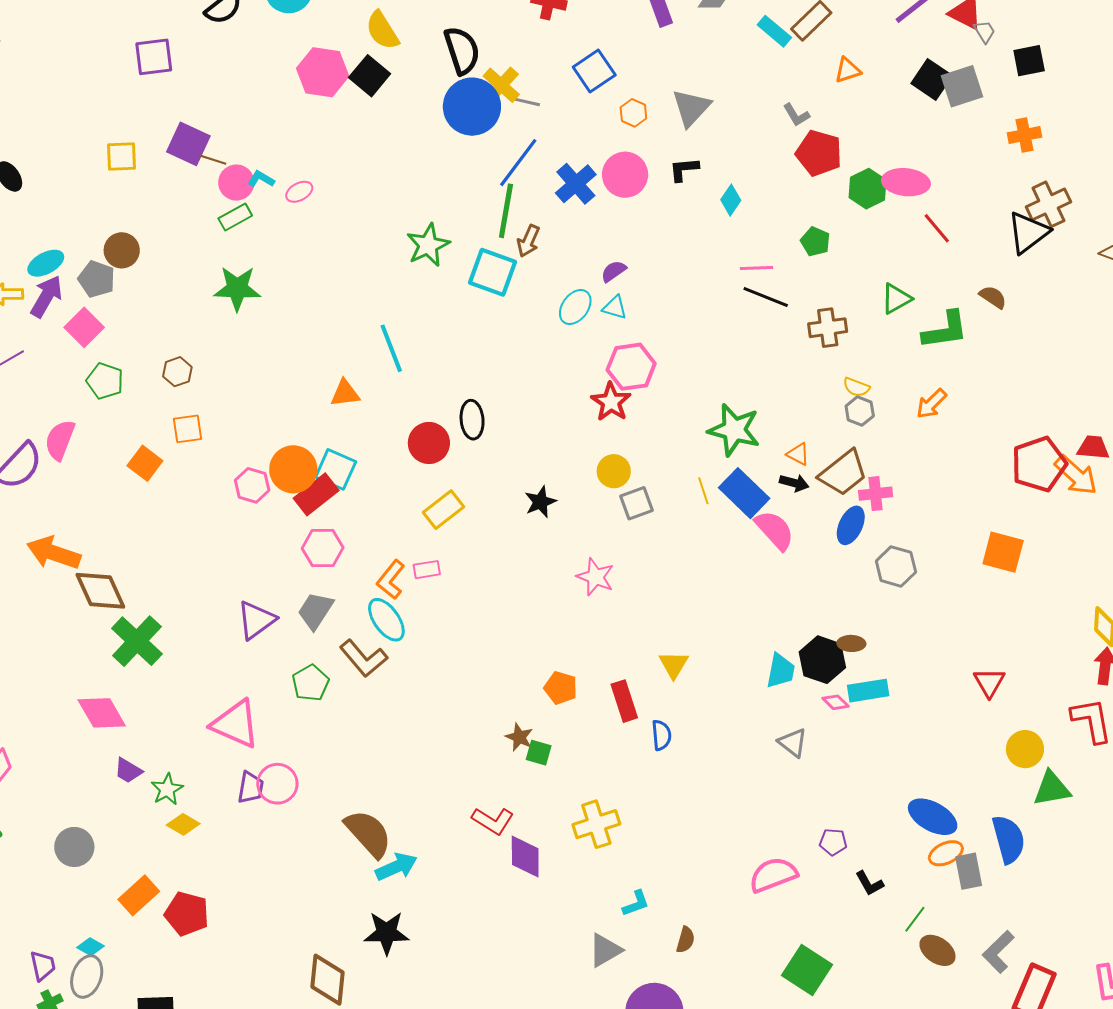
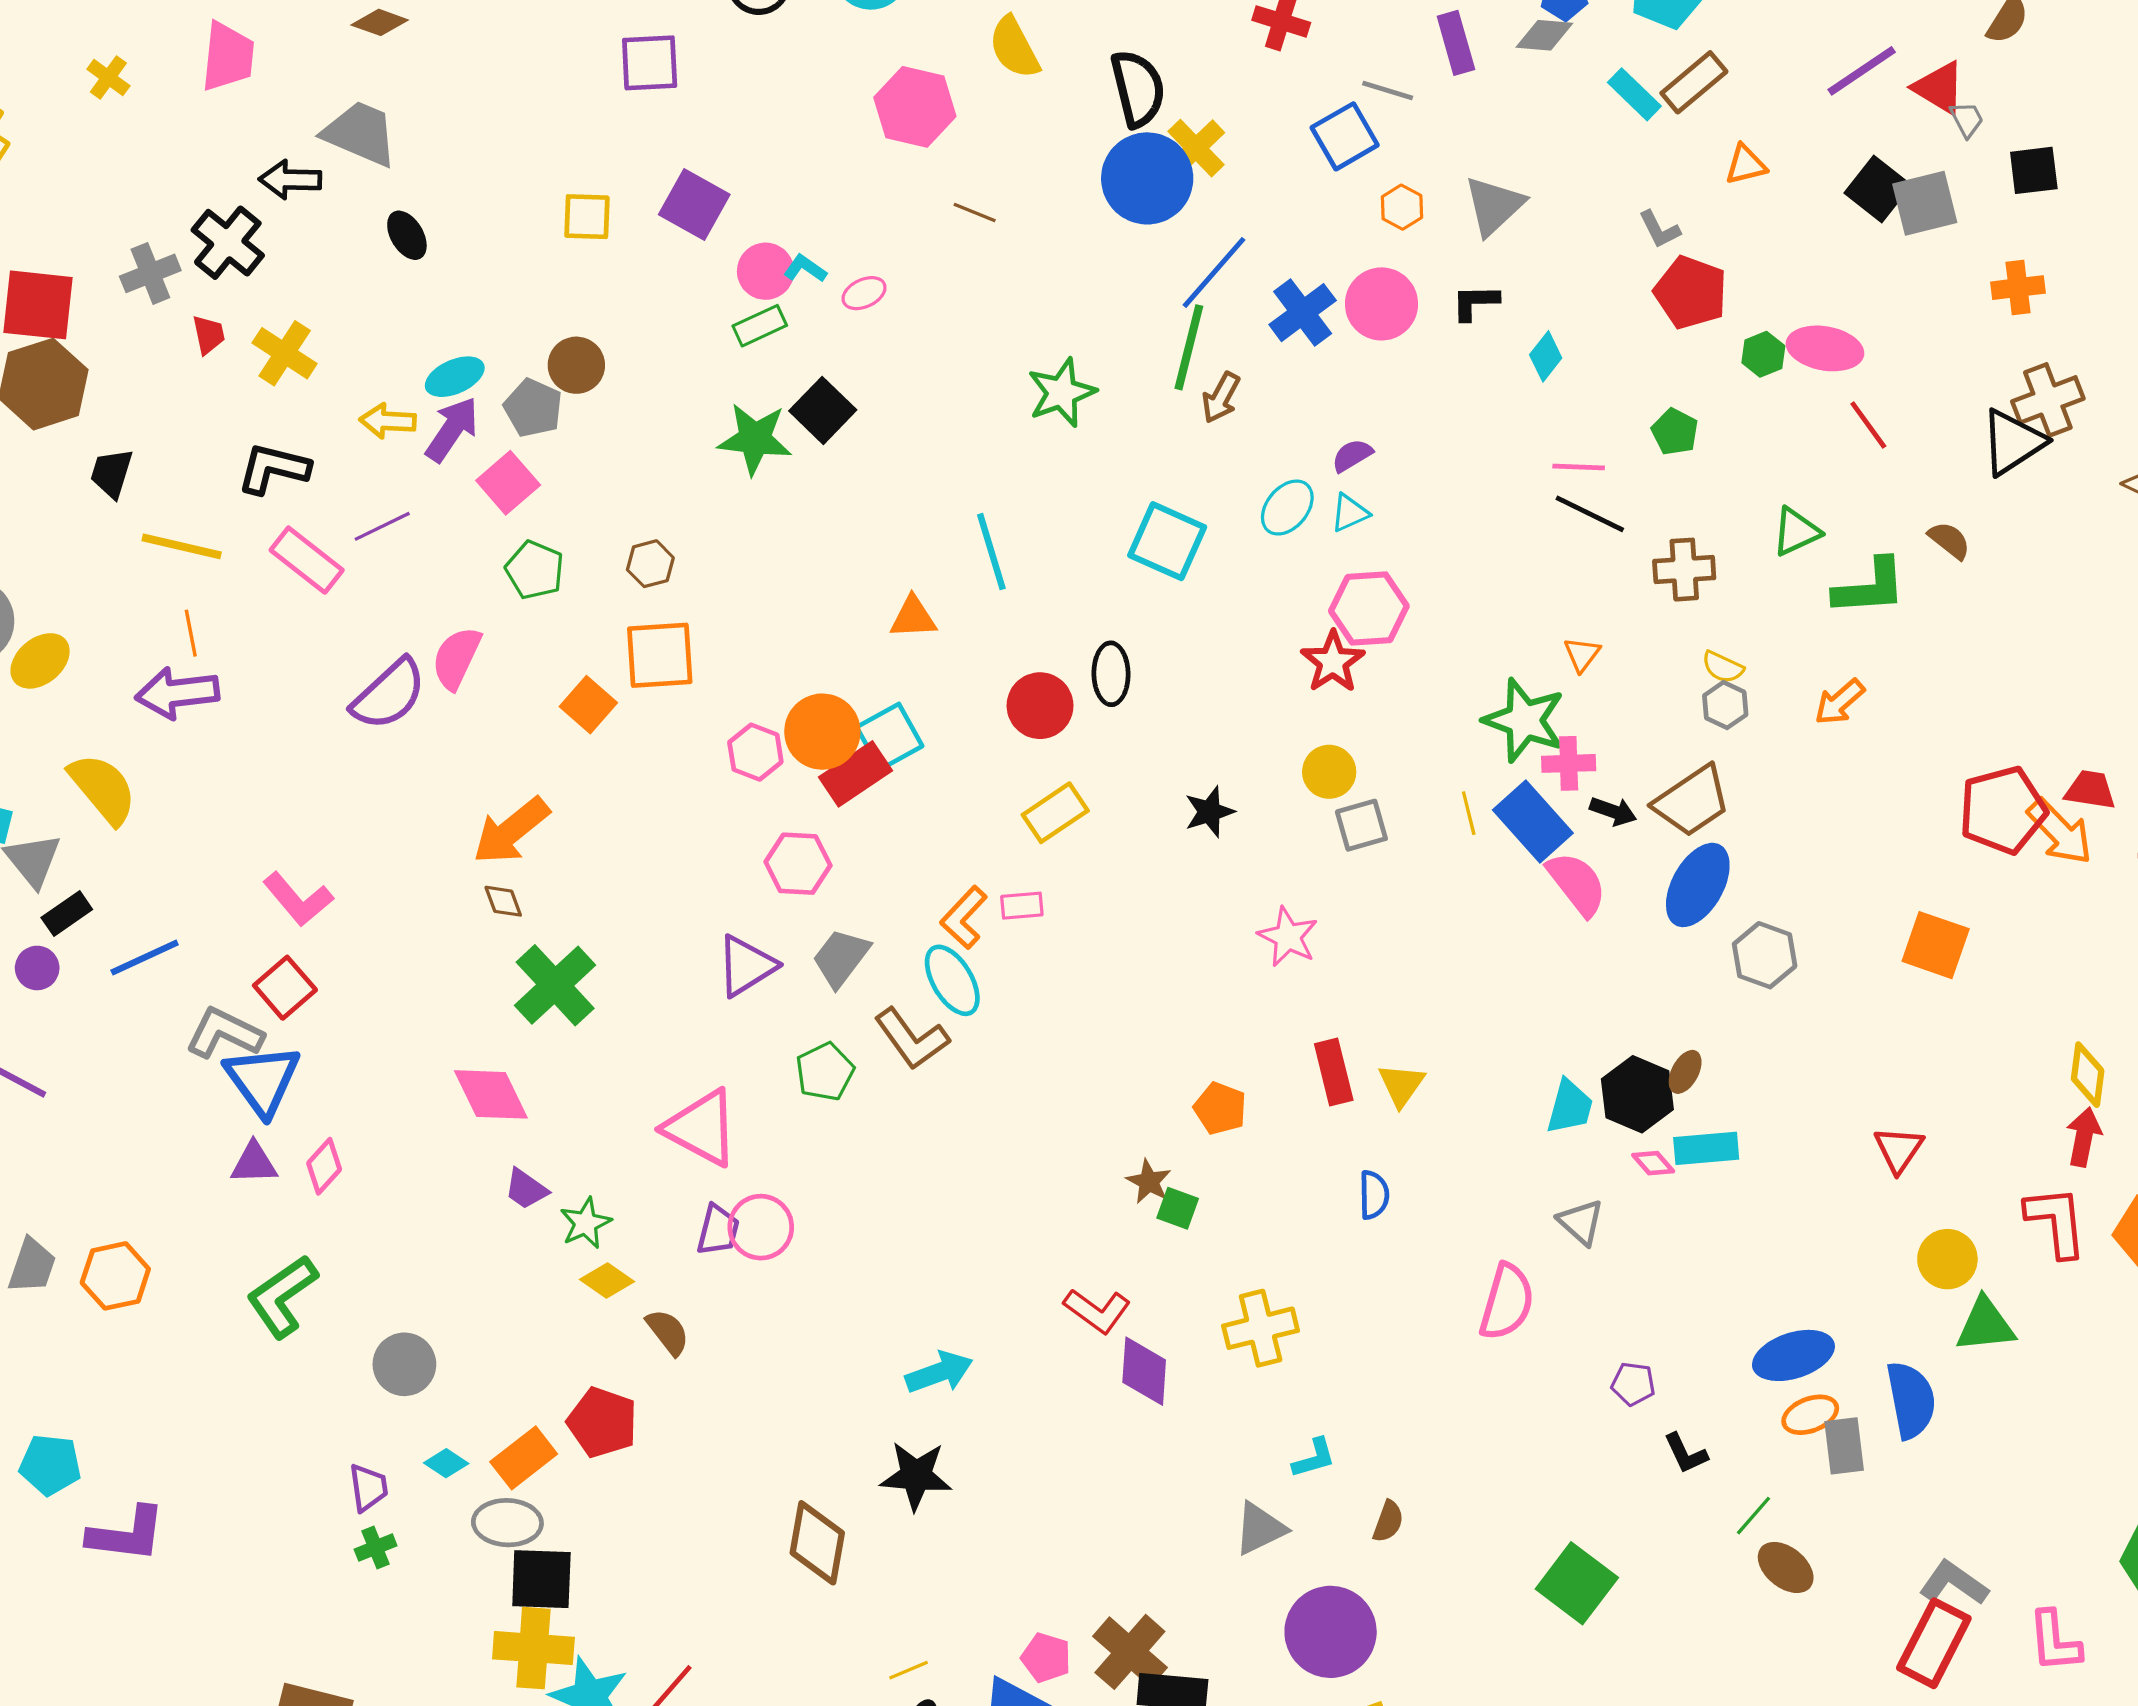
black square: (370, 76) -> (823, 410), moved
gray line: (524, 101) -> (1388, 90), moved
brown line: (213, 160) -> (975, 212), moved
green hexagon: (867, 189) -> (1763, 354), size x0.7
cyan square: (493, 272) -> (1167, 541), moved
cyan triangle: (615, 307) -> (1350, 513), turned -44
orange square: (188, 429) -> (660, 655), size x1.5
orange triangle: (798, 454) -> (1582, 654), moved, turned 35
cyan square: (336, 469) -> (889, 737), turned 33
pink cross: (876, 494) -> (1569, 763), moved
blue ellipse: (851, 525) -> (1698, 885), size x1.4
pink hexagon: (323, 548) -> (798, 864), moved
orange arrow: (54, 553) -> (511, 831), moved, turned -62
brown diamond: (100, 591) -> (503, 901), size x0.5
brown ellipse: (851, 643) -> (1685, 1072), turned -68
red rectangle: (624, 701) -> (1334, 1072), moved
blue ellipse: (933, 817) -> (1793, 1355), turned -51
brown semicircle: (368, 833) -> (668, 1332), moved, size x0.6
gray circle: (74, 847) -> (404, 1364), moved
pink semicircle: (773, 875) -> (1507, 1302), moved, turned 123
orange rectangle: (139, 895) -> (524, 1458), moved
gray L-shape: (998, 952) -> (1954, 1583), moved, turned 75
gray ellipse: (87, 977) -> (507, 1523), moved, turned 69

